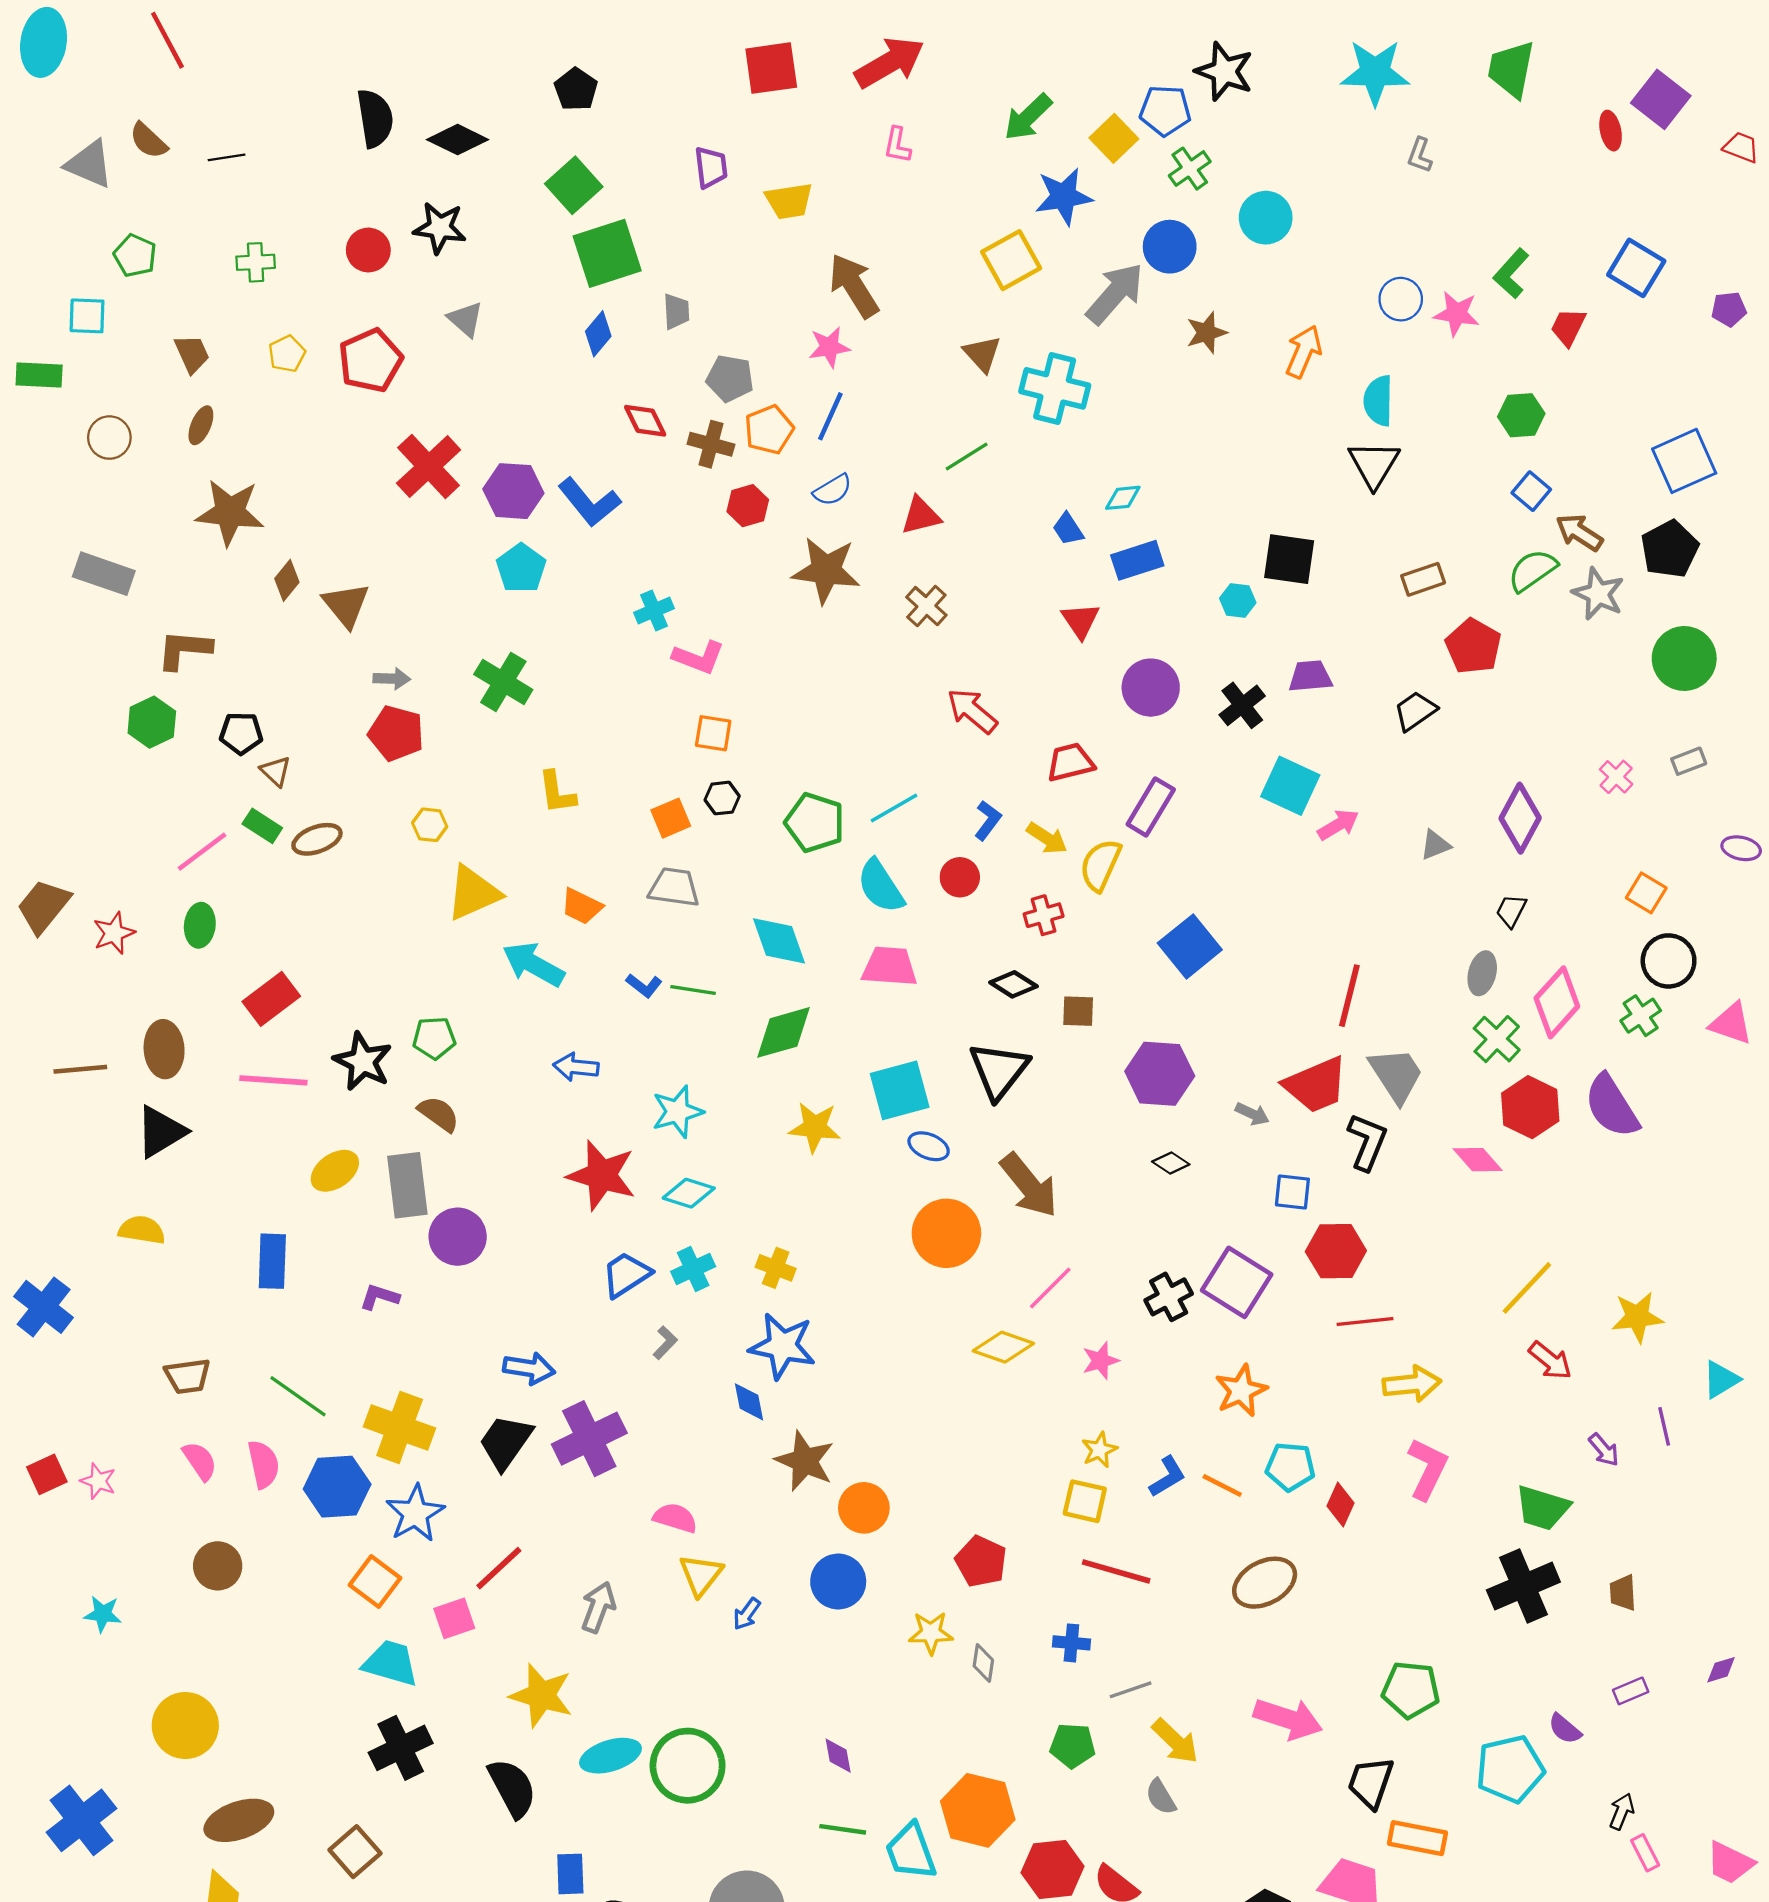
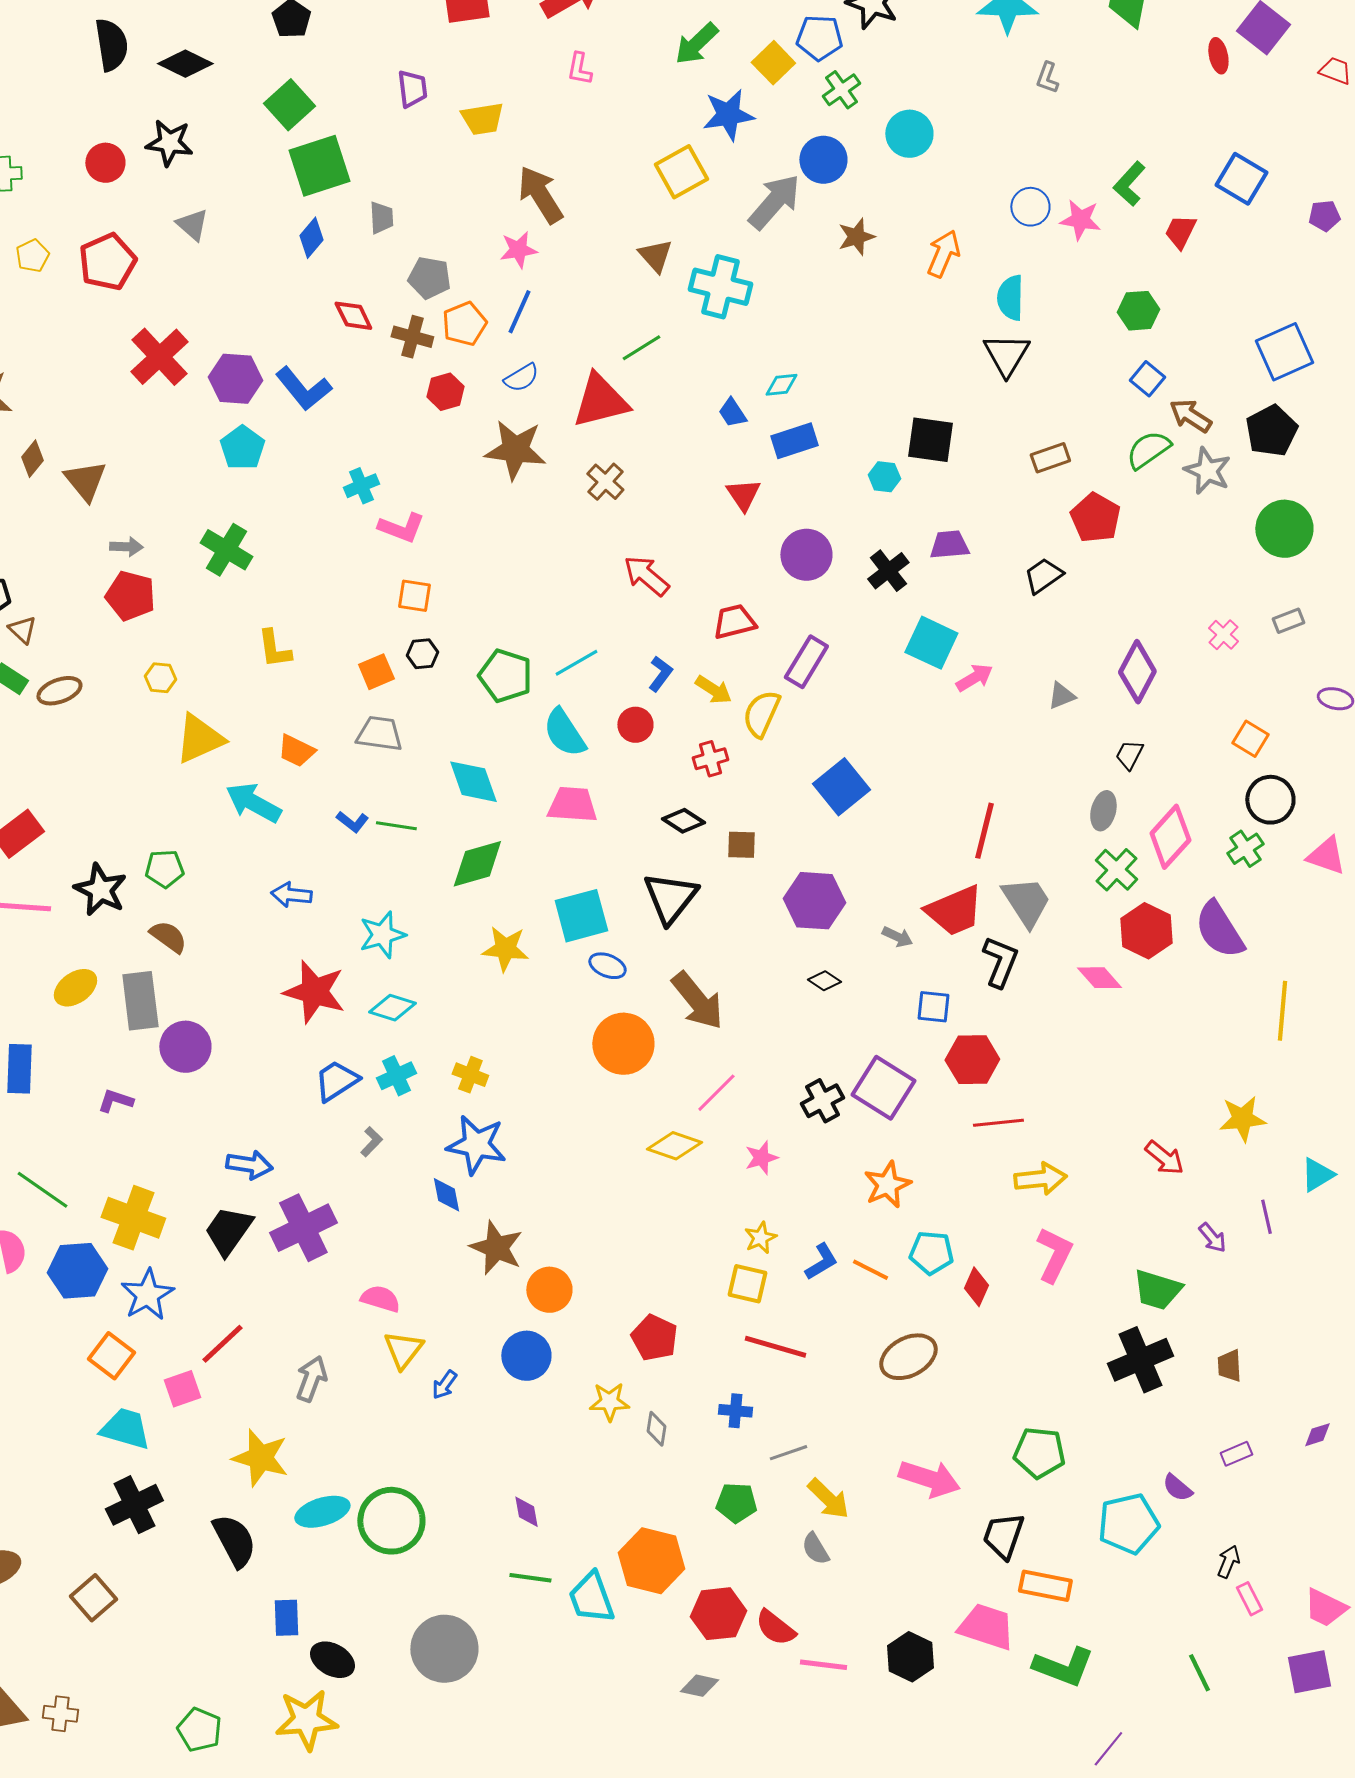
red triangle: (921, 516) -> (600, 401), size x1.6
yellow line: (1527, 1288) -> (1282, 1011), moved, turned -38

